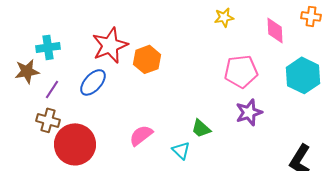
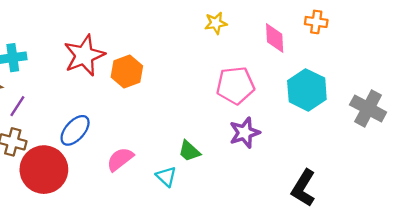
blue ellipse: (93, 82) -> (75, 130), moved

